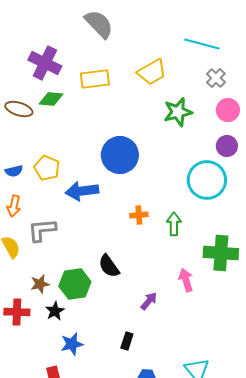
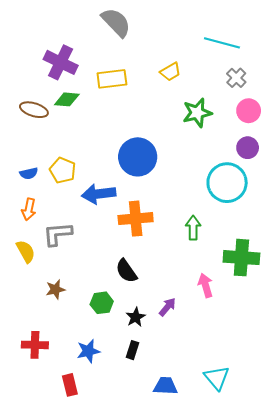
yellow trapezoid: (152, 72) -> (171, 72), size x0.7
orange cross: (139, 215) -> (136, 219), moved, size x1.8
green hexagon: (75, 284) -> (102, 303), moved, size x0.7
black star: (55, 311) -> (136, 317), moved
red cross: (17, 312) -> (35, 345), moved
black rectangle: (127, 341) -> (133, 350), moved

